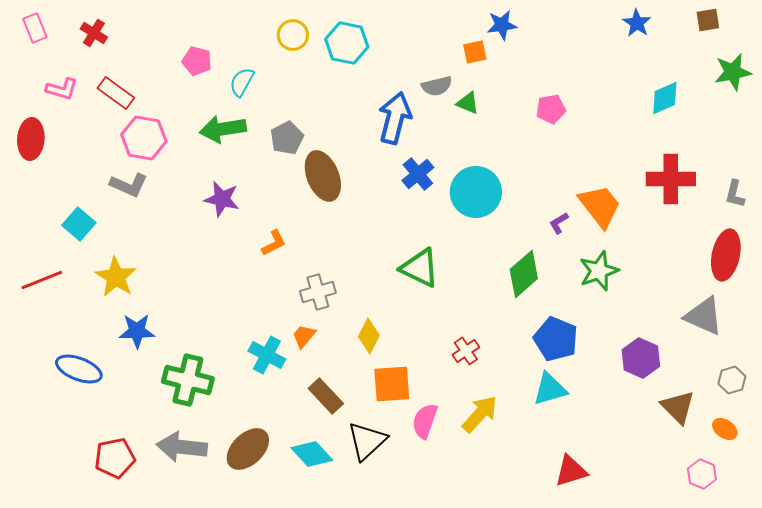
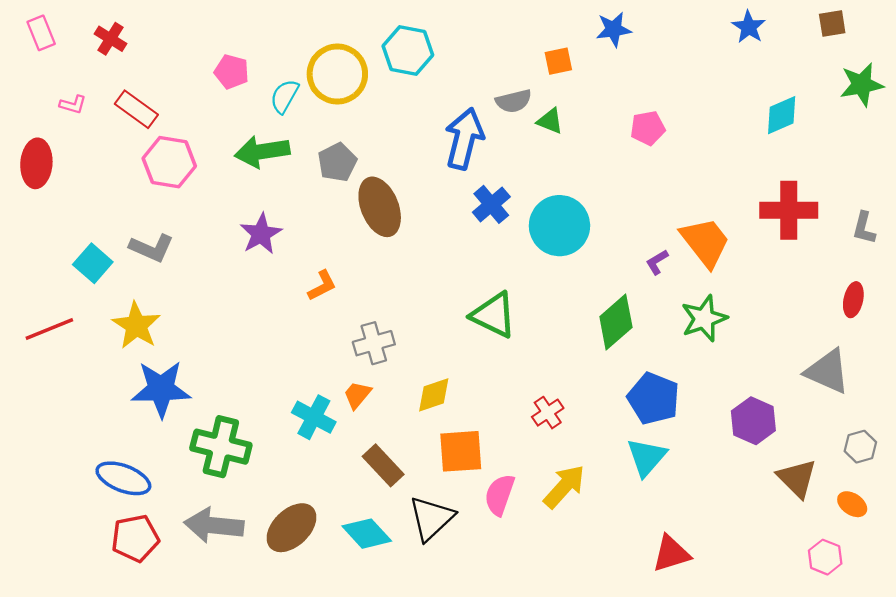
blue star: (502, 25) -> (614, 29), moved
yellow circle: (293, 35) -> (337, 74), moved, size x1.6
pink L-shape: (62, 89) -> (73, 105), size x0.7
gray L-shape: (129, 185) -> (152, 248), moved
purple star: (222, 199) -> (261, 234), turned 30
red ellipse: (726, 255) -> (853, 300), size x0.6
blue star: (137, 331) -> (161, 389), size x1.4
yellow diamond: (369, 336) -> (434, 395), turned 44
blue ellipse: (79, 369) -> (123, 478), moved
cyan triangle: (550, 389) -> (646, 457), turned -33

